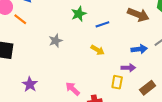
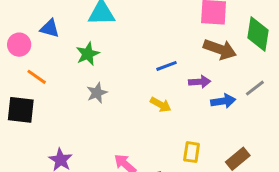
green star: (79, 14) -> (88, 54), moved
orange line: (20, 19) -> (37, 77), moved
purple arrow: (128, 68) -> (200, 82), moved

